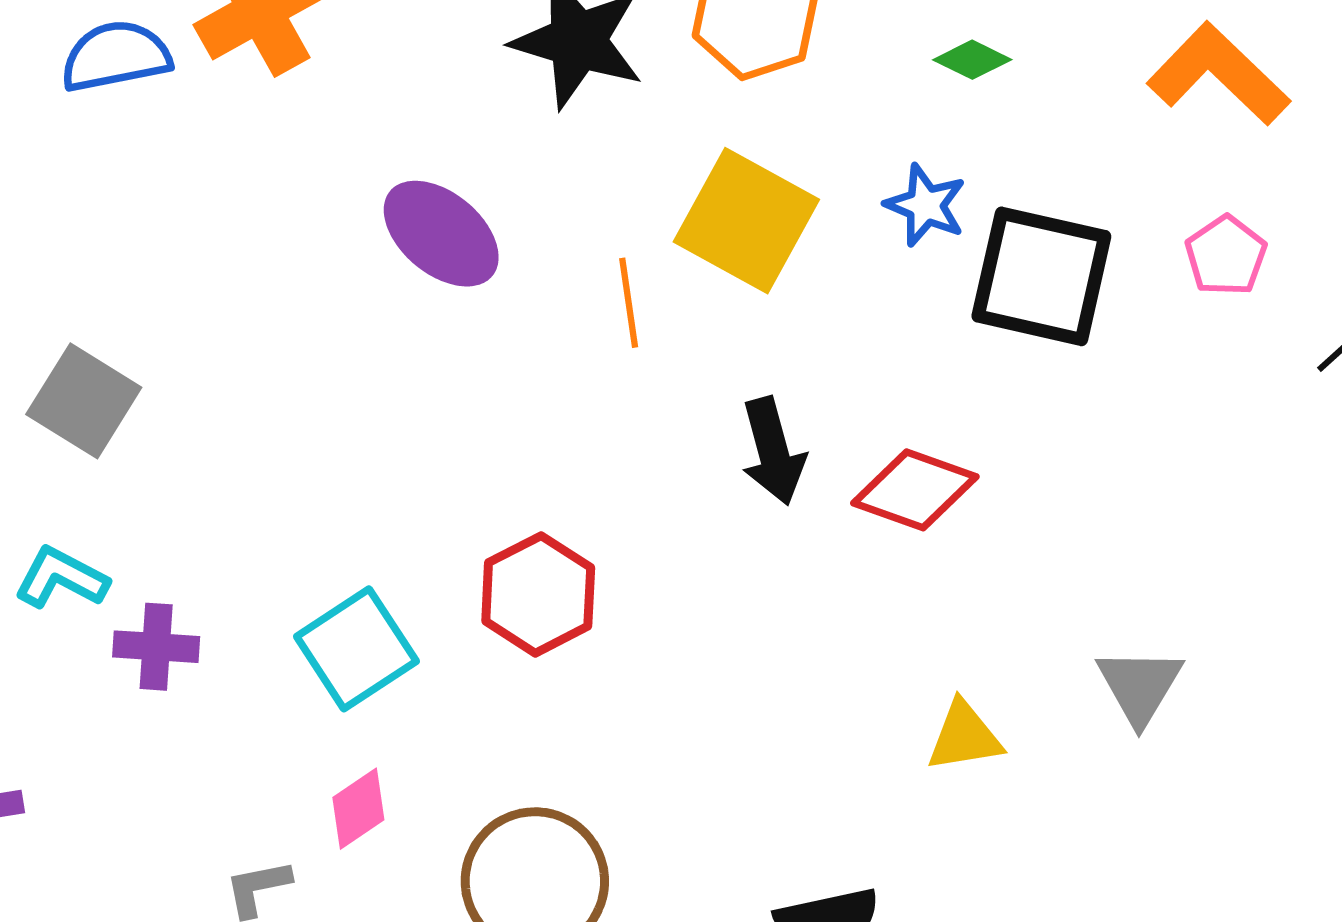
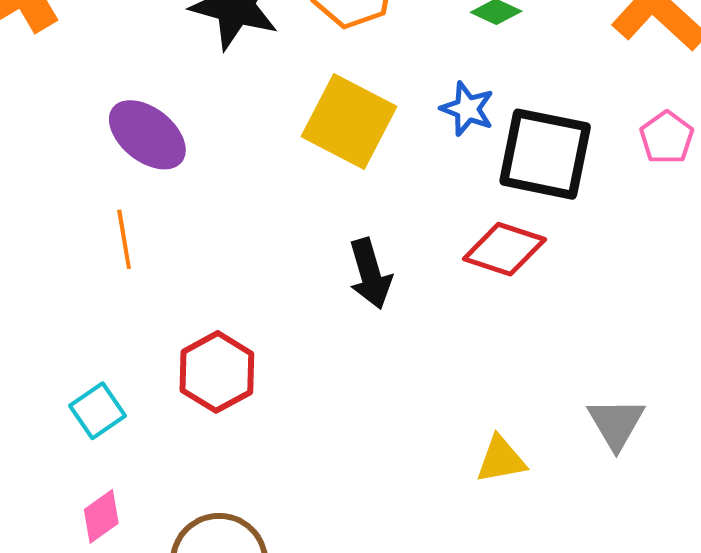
orange line: (629, 303) -> (124, 239), moved
red diamond: (915, 490) -> (504, 249), moved
cyan square: (356, 649) -> (98, 411), size x0.7

